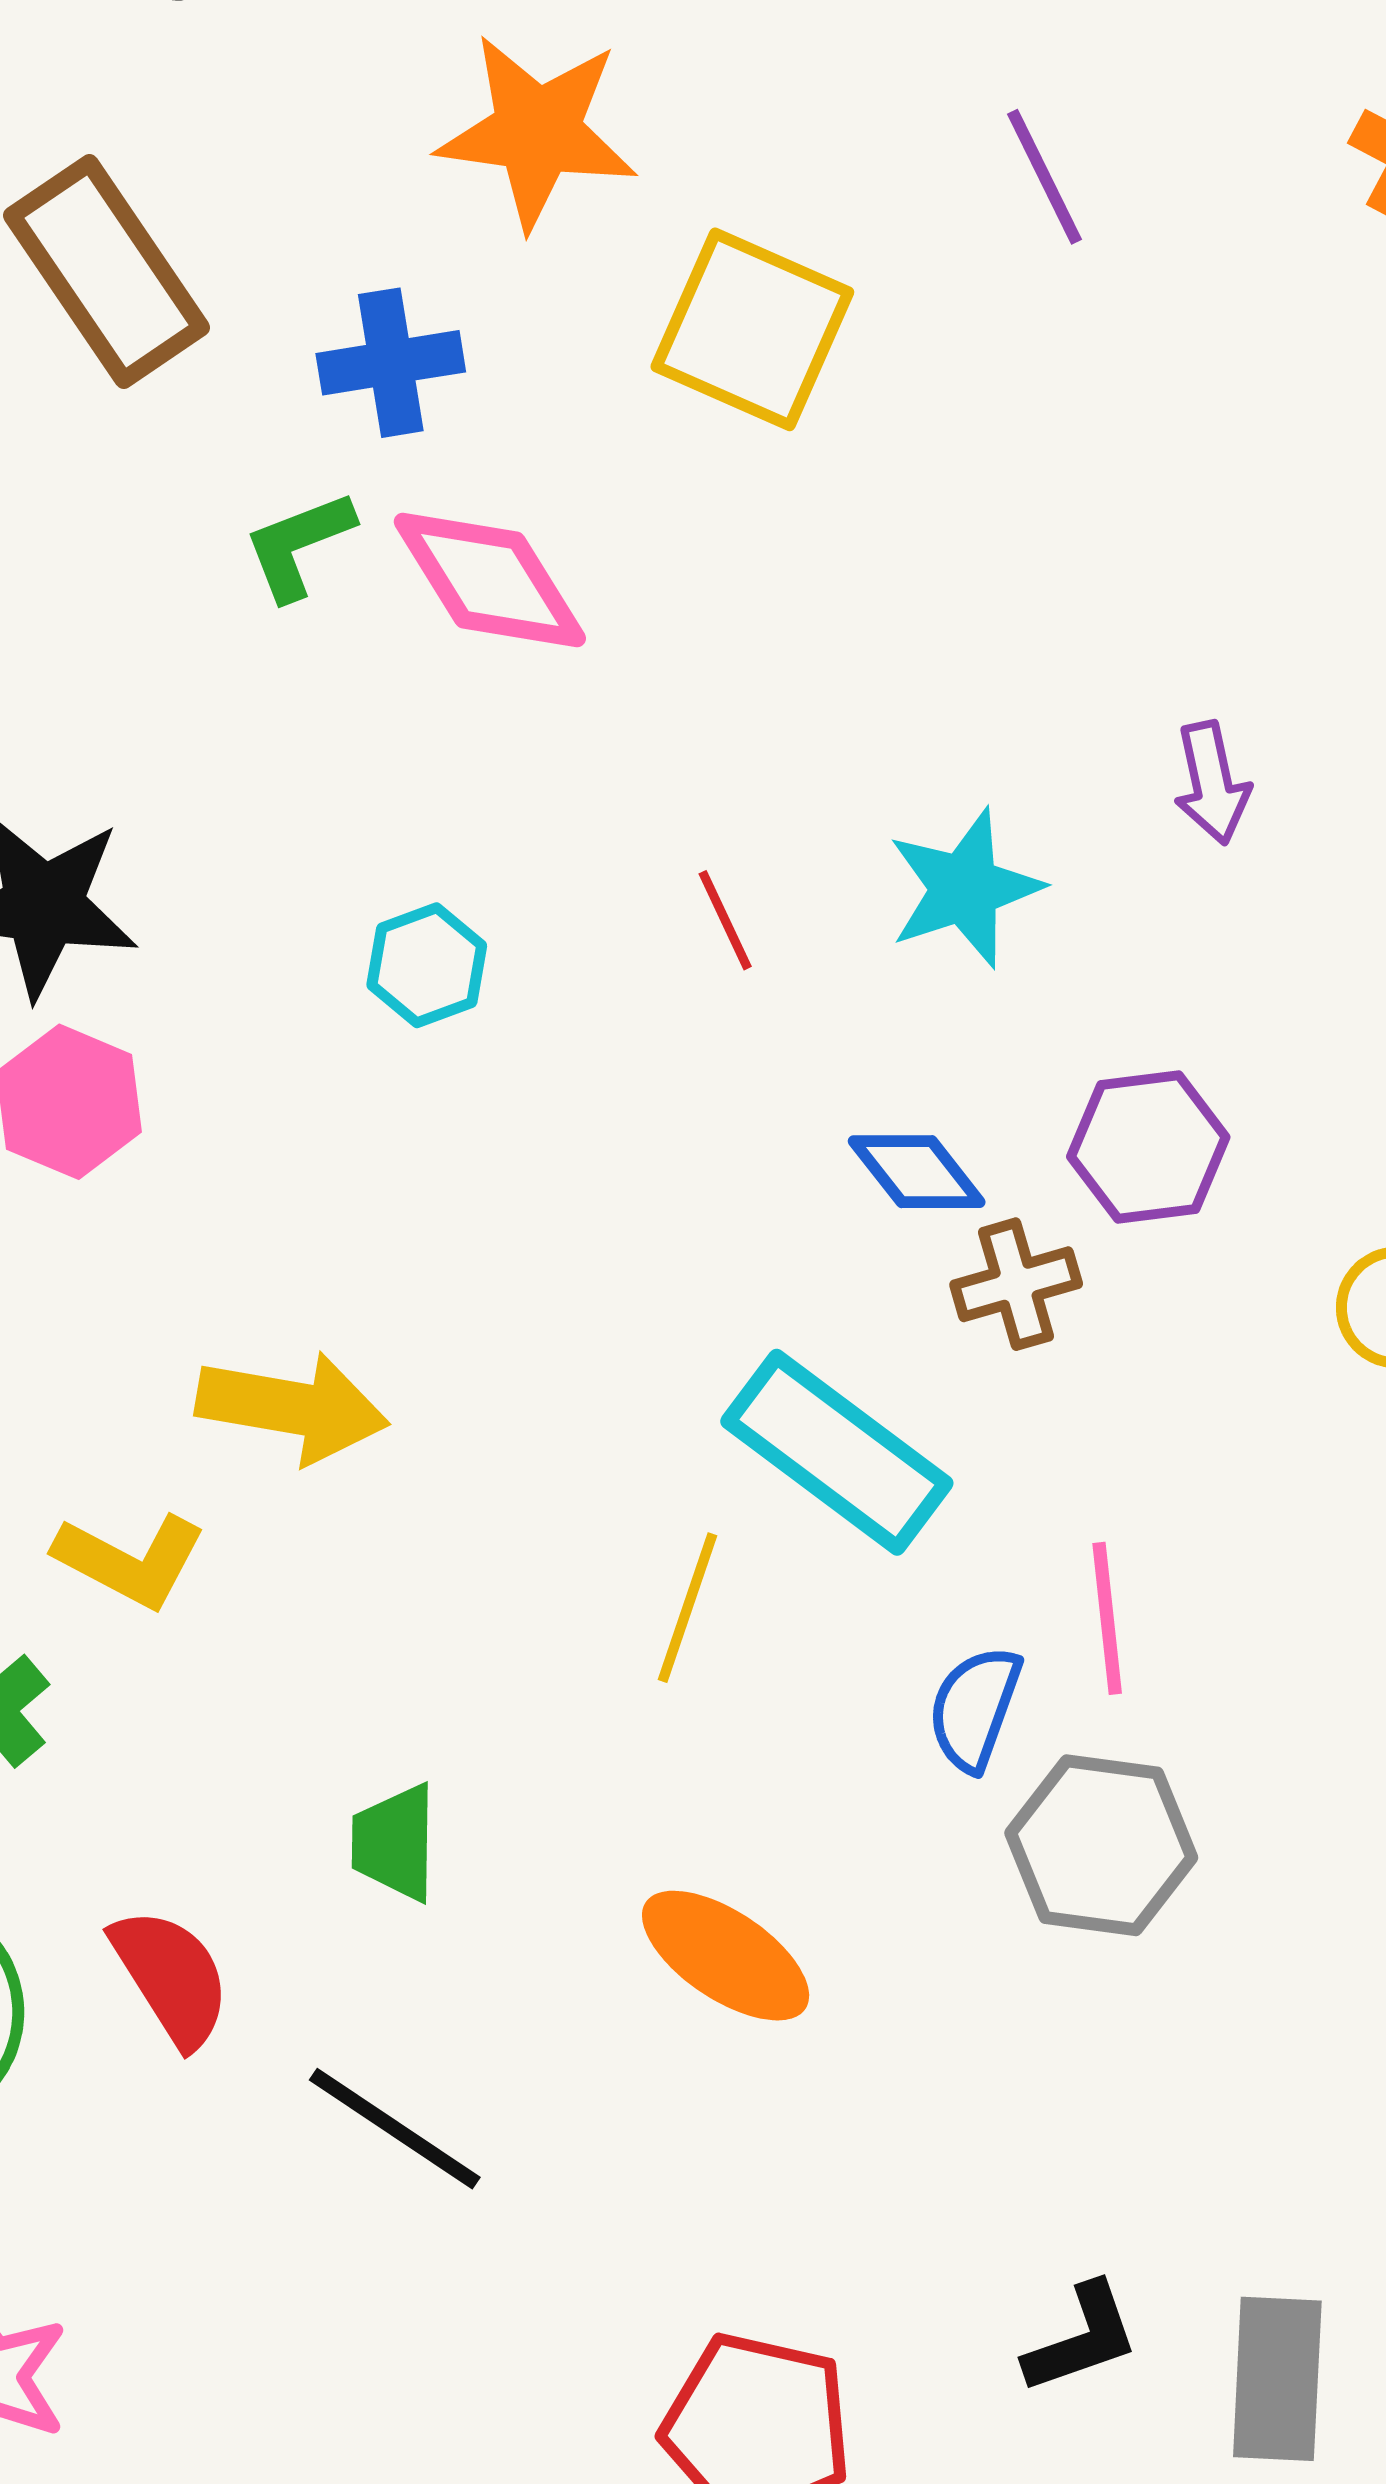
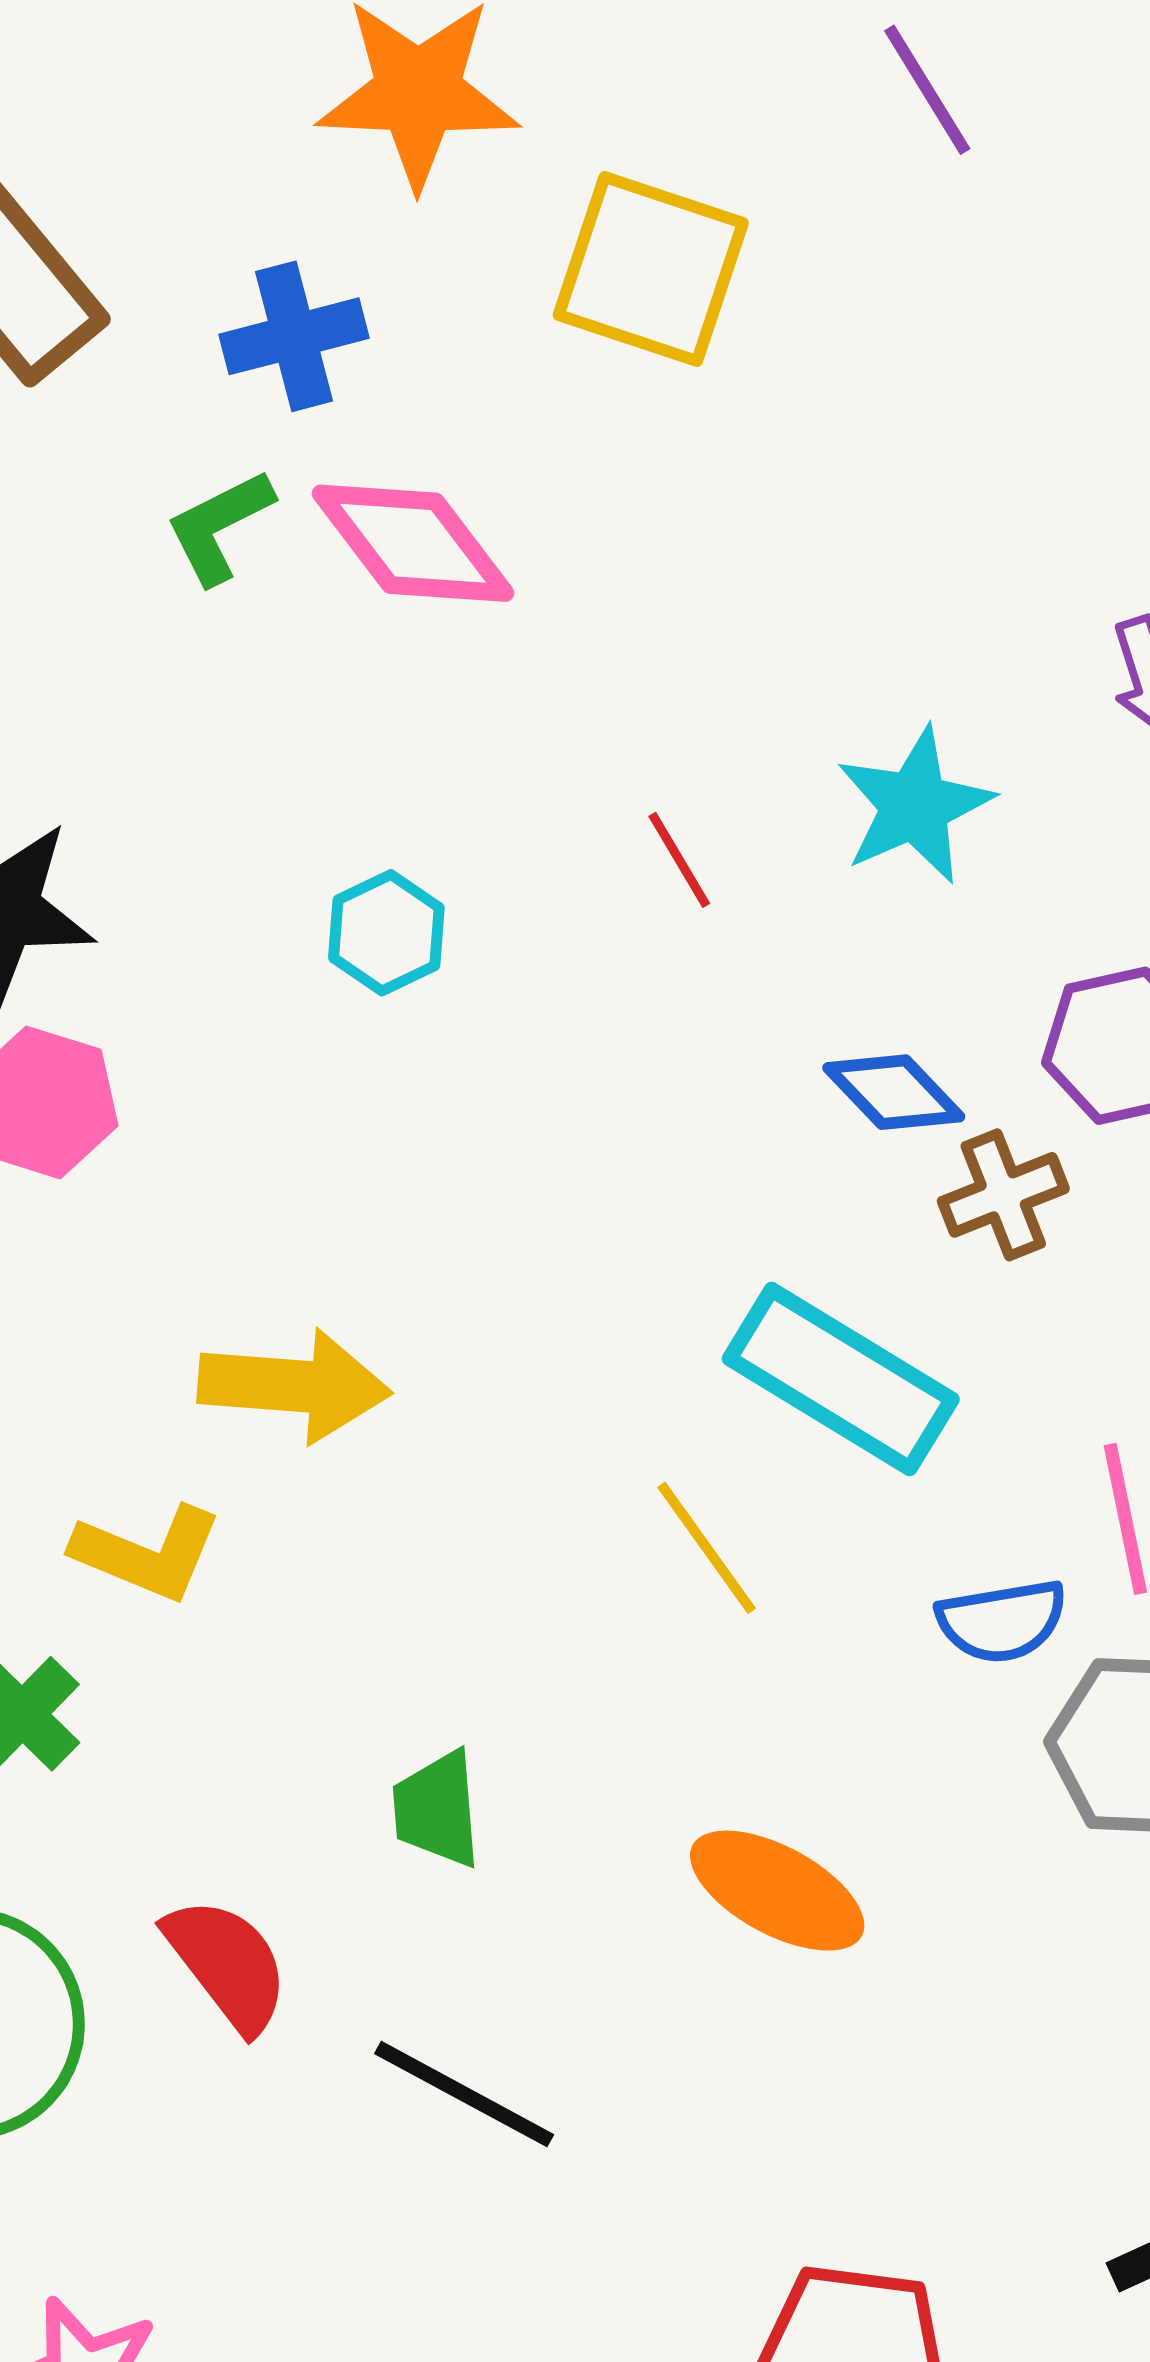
yellow line: (687, 1608) -> (707, 1548), turned -49
blue semicircle: (975, 1708) -> (1002, 1621), turned -114

